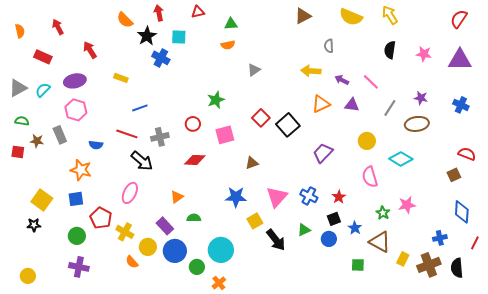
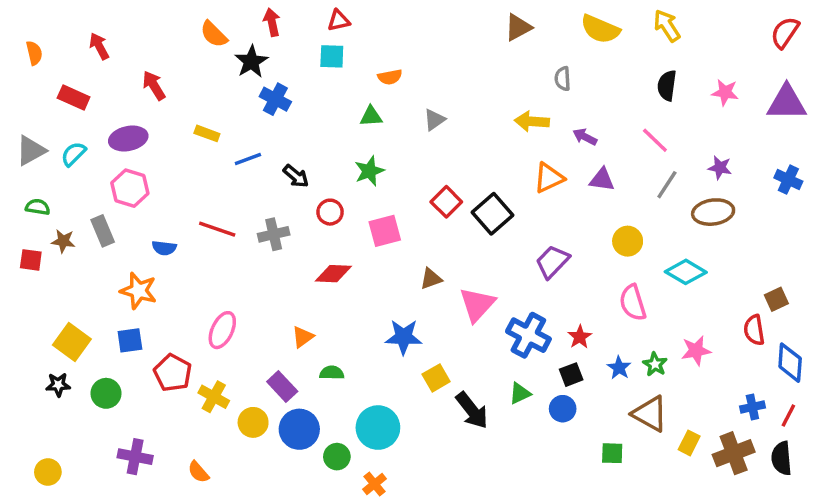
green triangle: (231, 24) -> (371, 116), moved
cyan square: (179, 37) -> (332, 56), moved
pink line: (371, 82) -> (655, 140), moved
blue line: (140, 108) -> (248, 159), moved
red semicircle: (467, 154) -> (754, 330), moved, turned -120
black arrow: (142, 161) -> (296, 176), moved, size x0.7
blue cross: (309, 196) -> (528, 335), size x1.4
pink triangle: (277, 197) -> (477, 304), moved
blue star: (355, 228) -> (619, 368), moved
green circle: (77, 236) -> (106, 393), moved
red line: (475, 243) -> (788, 416), moved
orange semicircle: (132, 262) -> (198, 472), moved

